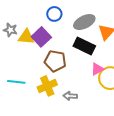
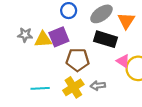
purple square: (41, 37) -> (59, 37), turned 30
pink triangle: (97, 69) -> (123, 61), turned -48
gray arrow: (70, 96) -> (98, 86), moved

